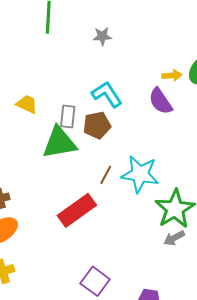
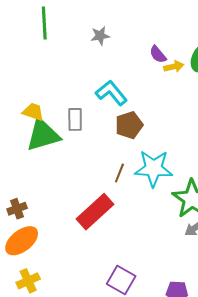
purple semicircle: (160, 101) -> (158, 54), moved, size x0.7
brown pentagon: (97, 125) -> (129, 125), moved
green triangle: (59, 143) -> (43, 135), moved

